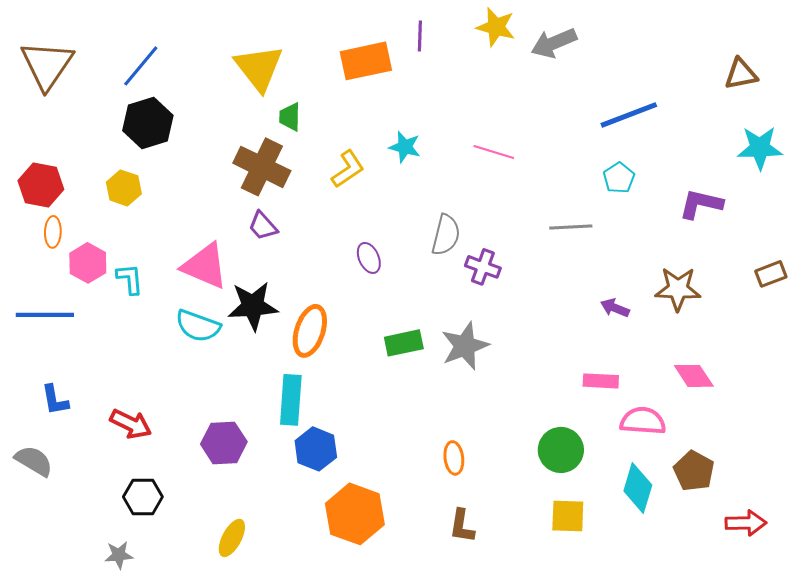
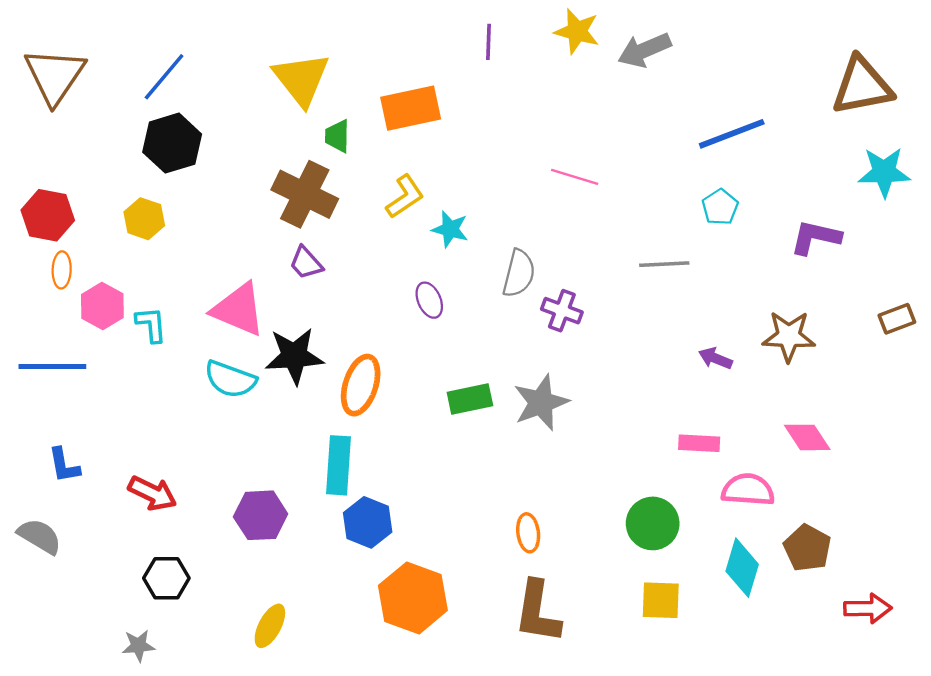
orange rectangle: (366, 61) -> (411, 108), moved
brown triangle: (741, 74) -> (862, 86), size x1.6
cyan star: (405, 147) -> (450, 229), moved
brown L-shape: (462, 526) -> (537, 612), size x1.6

